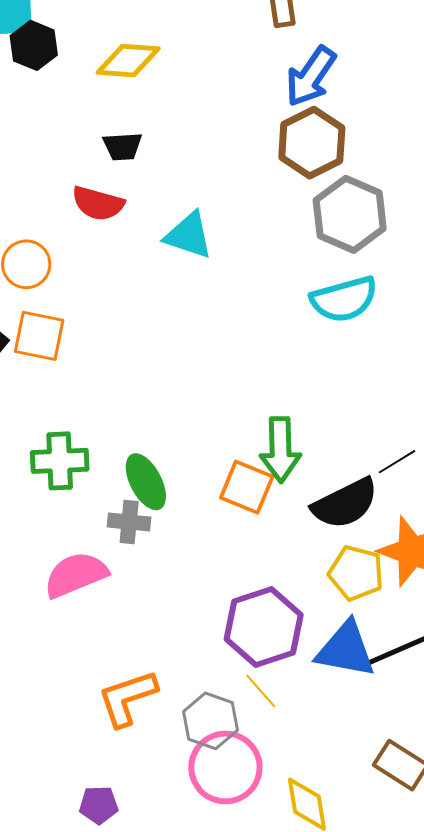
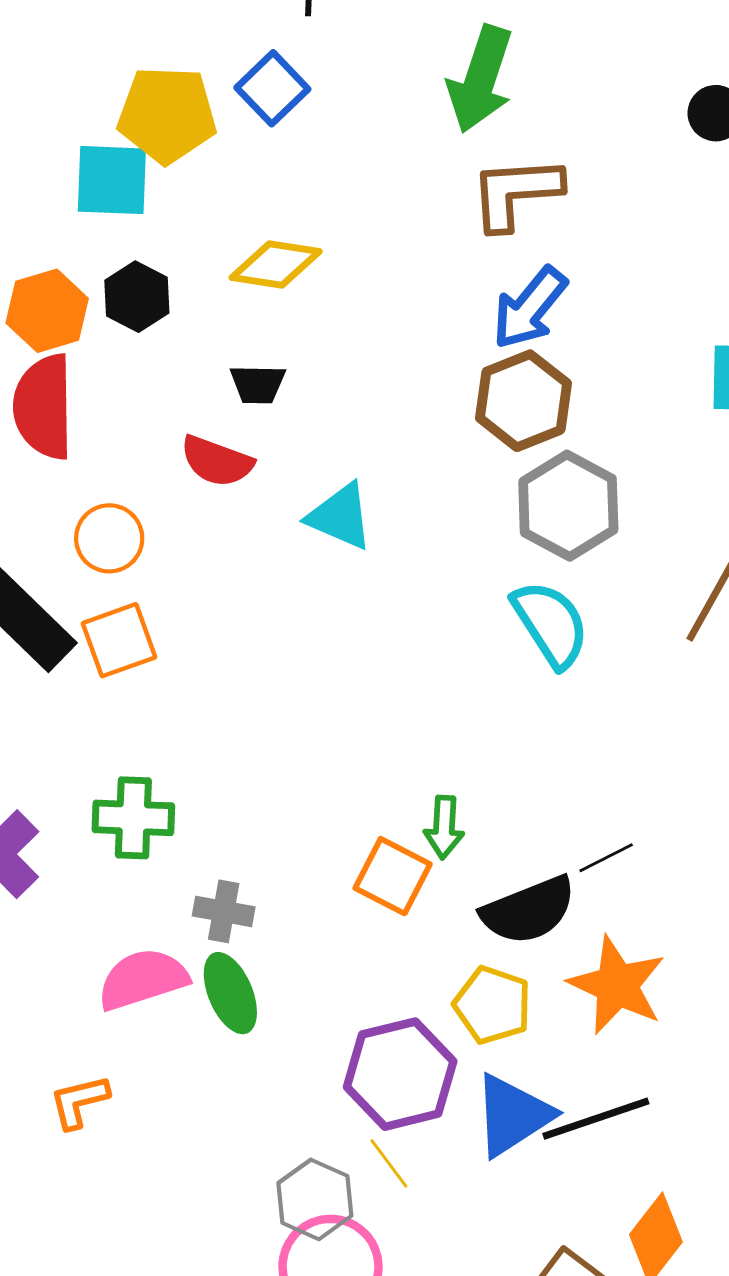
black hexagon: (34, 45) -> (137, 297), moved
cyan semicircle: (344, 299) -> (551, 624), turned -112
orange square: (39, 336) -> (119, 640), turned -36
green arrow: (280, 450) -> (444, 827), size x0.7
green ellipse: (146, 482) -> (230, 993), moved
yellow pentagon: (356, 573) -> (493, 1005), moved
blue triangle: (346, 650) -> (513, 1115), turned -48
orange L-shape: (127, 698) -> (79, 1102), moved, size x0.7

